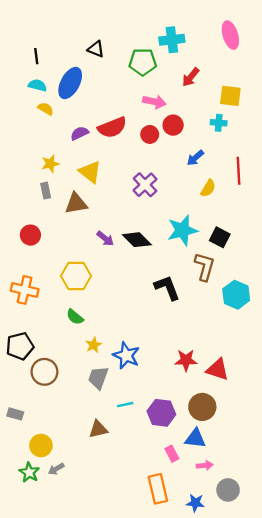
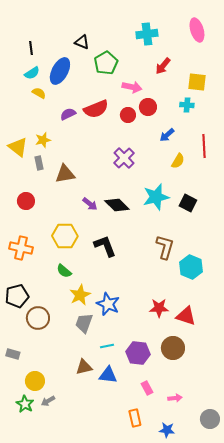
green pentagon: (143, 62) -> (106, 63), moved, turned -30
cyan semicircle: (37, 85) -> (32, 73), turned 133
yellow triangle: (90, 172) -> (18, 147), moved
brown L-shape: (205, 267) -> (165, 247), moved
black L-shape: (167, 288) -> (105, 246), moved
cyan hexagon: (236, 295) -> (191, 267), moved
yellow star: (94, 345) -> (80, 295), size x1.5
blue triangle: (195, 439) -> (108, 375), moved
orange rectangle: (158, 489) -> (135, 418), size x0.7
gray circle: (228, 490) -> (210, 419), moved

